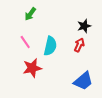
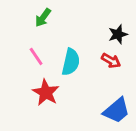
red arrow: (79, 45) -> (111, 61), turned 96
red star: (32, 68) -> (46, 93), turned -30

